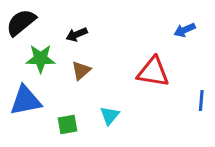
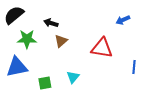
black arrow: (77, 34) -> (51, 23), turned 40
brown triangle: (81, 70) -> (61, 41), moved

